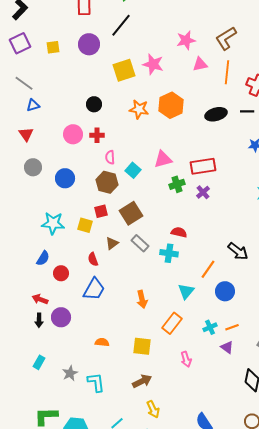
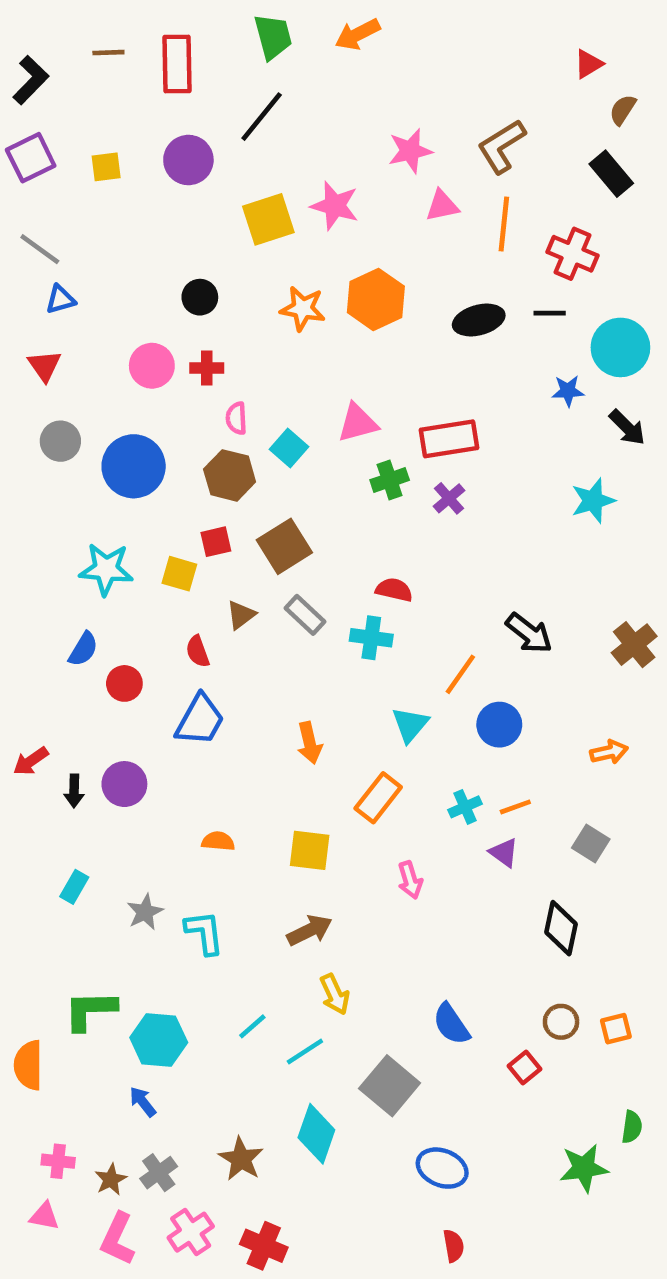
blue circle: (65, 178) -> (134, 466), size x1.4
red arrow: (40, 299) -> (31, 761), moved, turned -56

